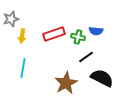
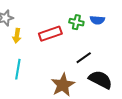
blue semicircle: (96, 31) -> (97, 20), moved
green cross: (78, 37) -> (76, 22), moved

